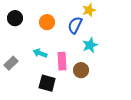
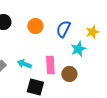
yellow star: (89, 10) -> (92, 32), moved
cyan arrow: (40, 53) -> (24, 64), moved

